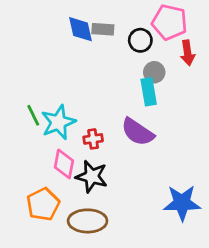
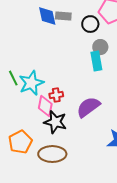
purple semicircle: (138, 132) -> (88, 107), moved, turned 110
pink diamond: (64, 164) -> (45, 106), moved

